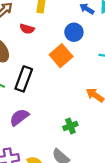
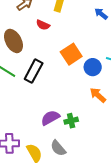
blue circle: (74, 32) -> (93, 67), moved
purple semicircle: (19, 117) -> (50, 118), moved

